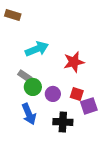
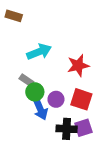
red square: (77, 94) -> (81, 99), size x1.5
purple square: (89, 106) -> (83, 128), moved
blue arrow: (29, 114) -> (40, 109), moved

